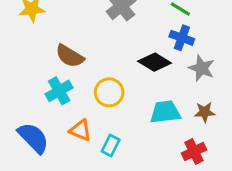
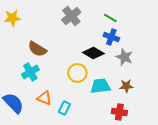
yellow circle: (109, 92) -> (77, 73), moved
red cross: (194, 151) -> (119, 112), turned 35

